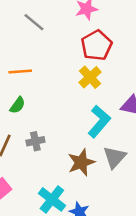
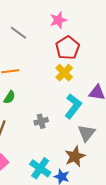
gray cross: (35, 141) -> (41, 121), moved
brown star: (81, 162) -> (75, 156), moved

